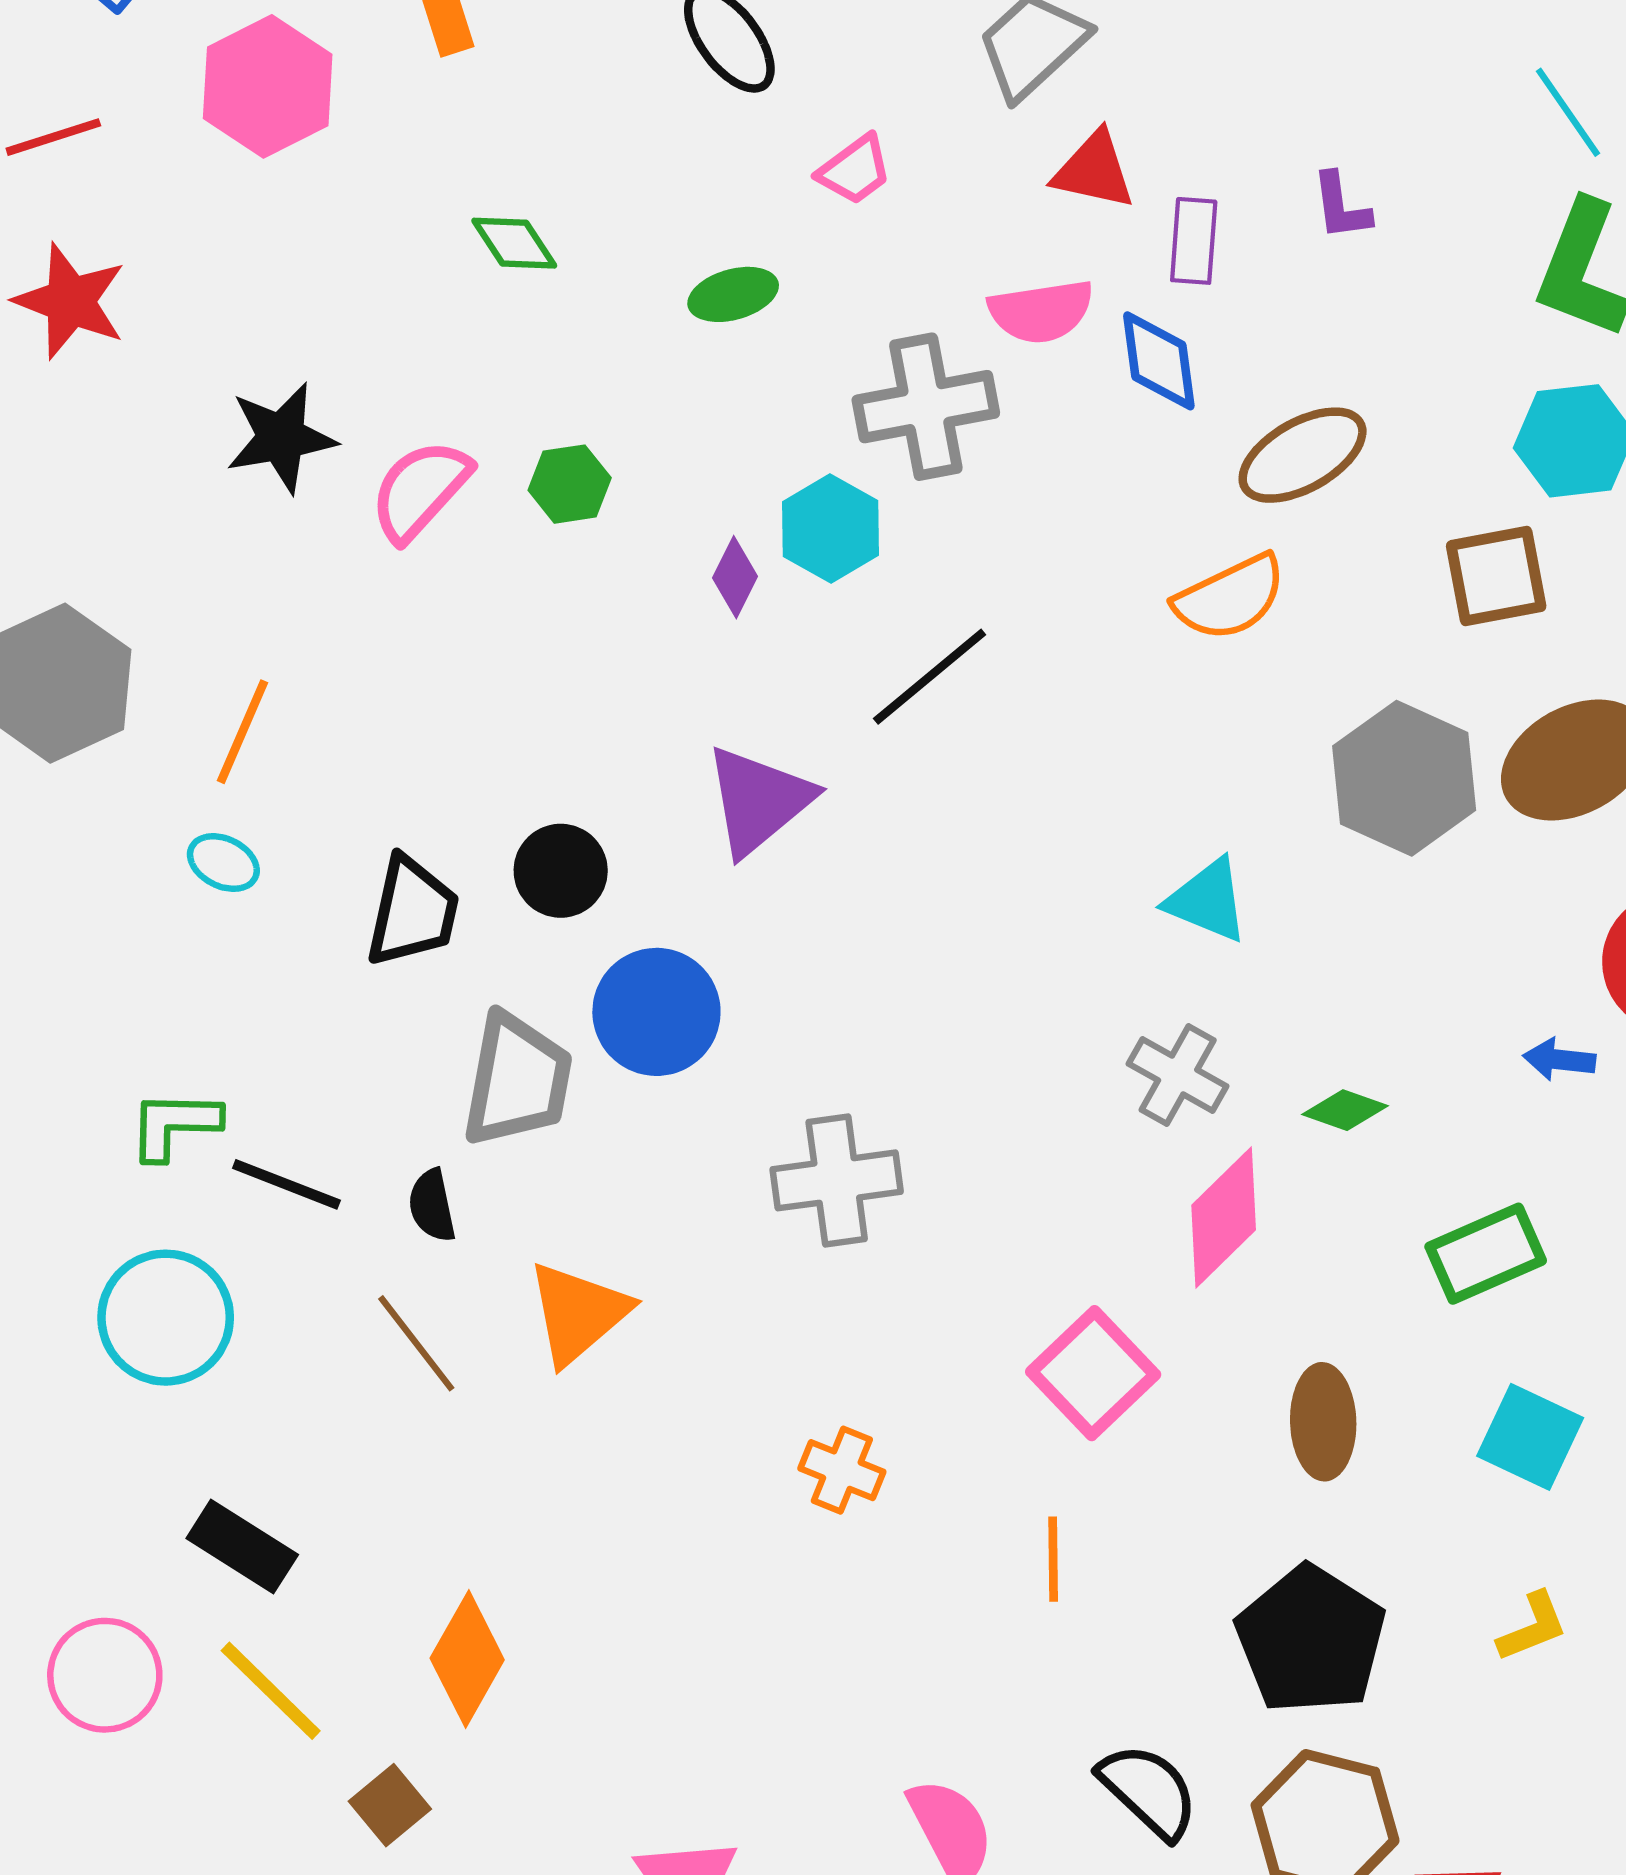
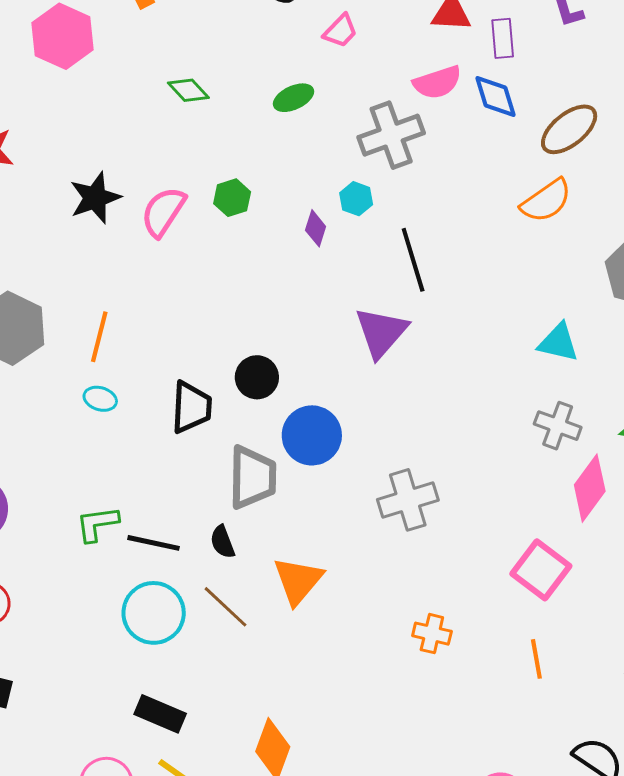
cyan hexagon: (830, 529) -> (356, 199), size x0.7
black line: (930, 677) -> (413, 260), turned -58
purple triangle: (758, 800) -> (381, 332), moved
cyan circle: (166, 1318) -> (154, 613), moved

